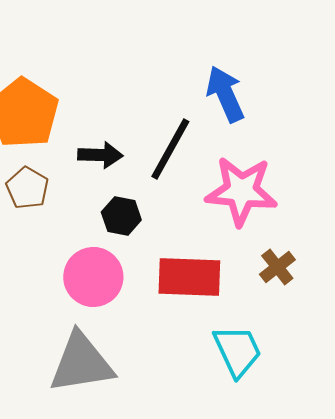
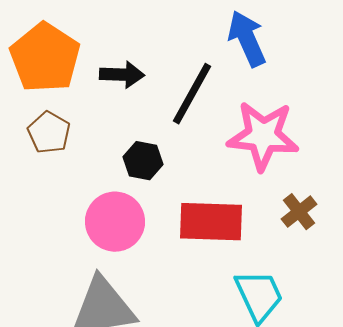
black arrow: (100, 155) -> (122, 75), moved

